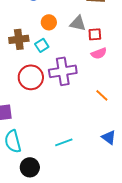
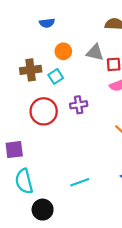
purple cross: (63, 71) -> (79, 105), size x0.6

